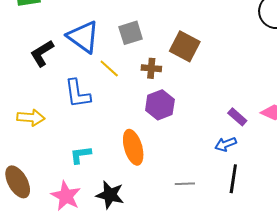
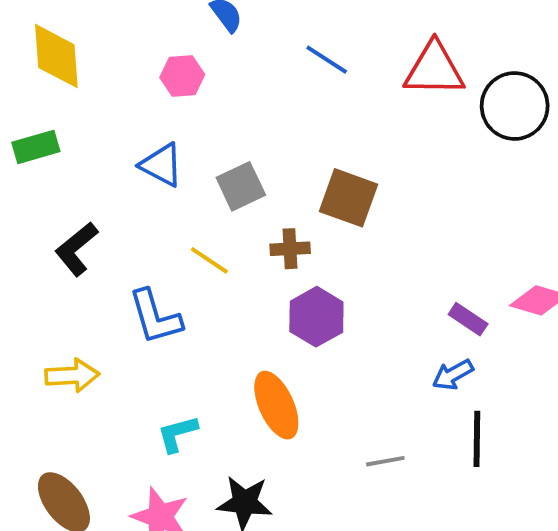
blue triangle: (83, 37) -> (162, 165), moved, size x0.7

